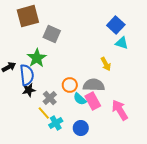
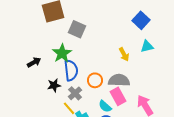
cyan triangle: (122, 43) -> (147, 46), moved, turned -32
yellow arrow: (106, 64) -> (124, 54), moved
blue semicircle: (27, 75) -> (71, 70), moved
cyan semicircle: (80, 99) -> (105, 106), moved

